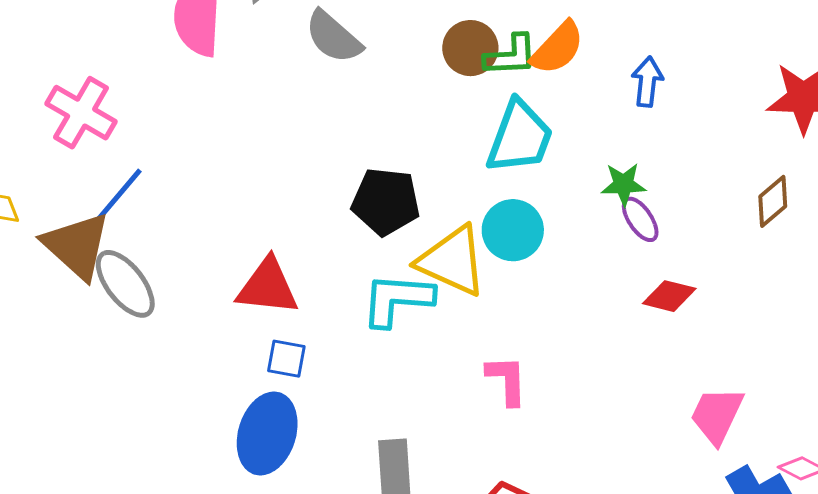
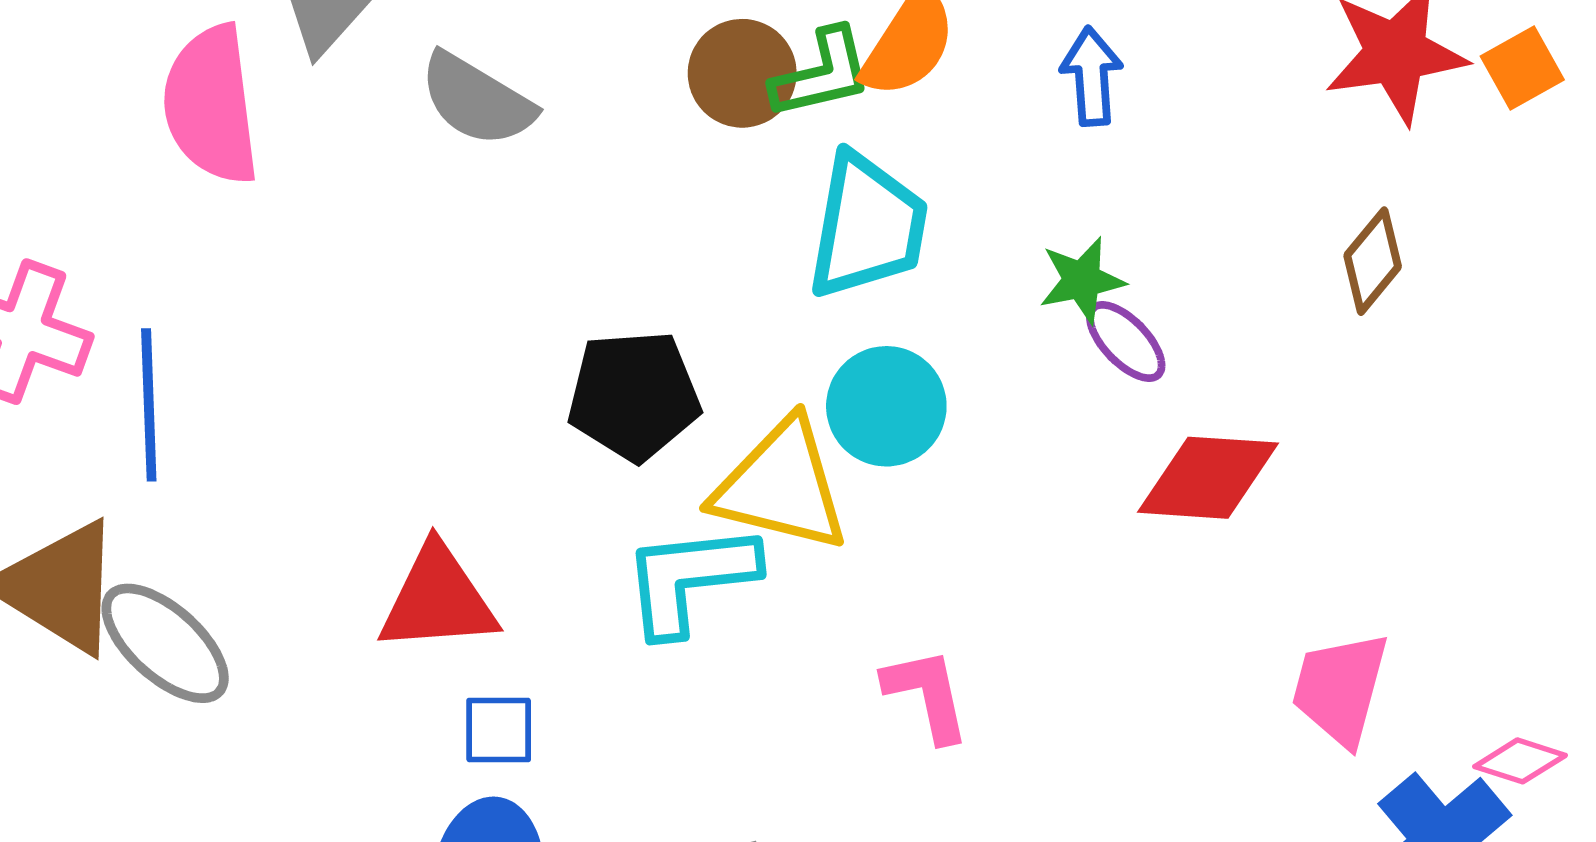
blue line: (114, 200) -> (149, 405), moved, turned -32
red diamond: (669, 296) -> (1208, 478), size x1.4

